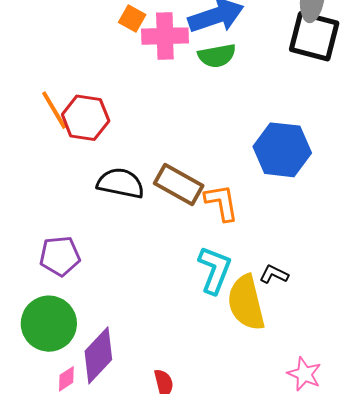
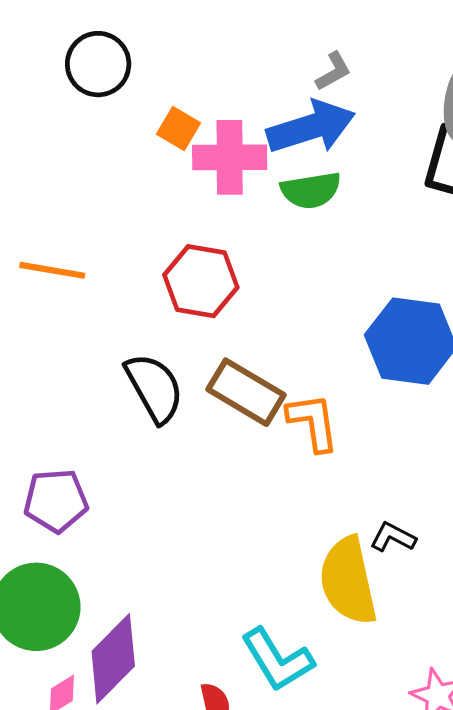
orange line: (54, 110) -> (52, 270), turned -51
red hexagon: (86, 118) -> (201, 281), moved
black semicircle: (121, 183) -> (154, 388), turned 48
cyan L-shape: (215, 270) -> (277, 660), moved, turned 126

